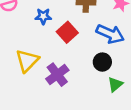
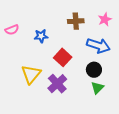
red square: (67, 32) -> (63, 57), moved
green triangle: (115, 84) -> (97, 88), moved

